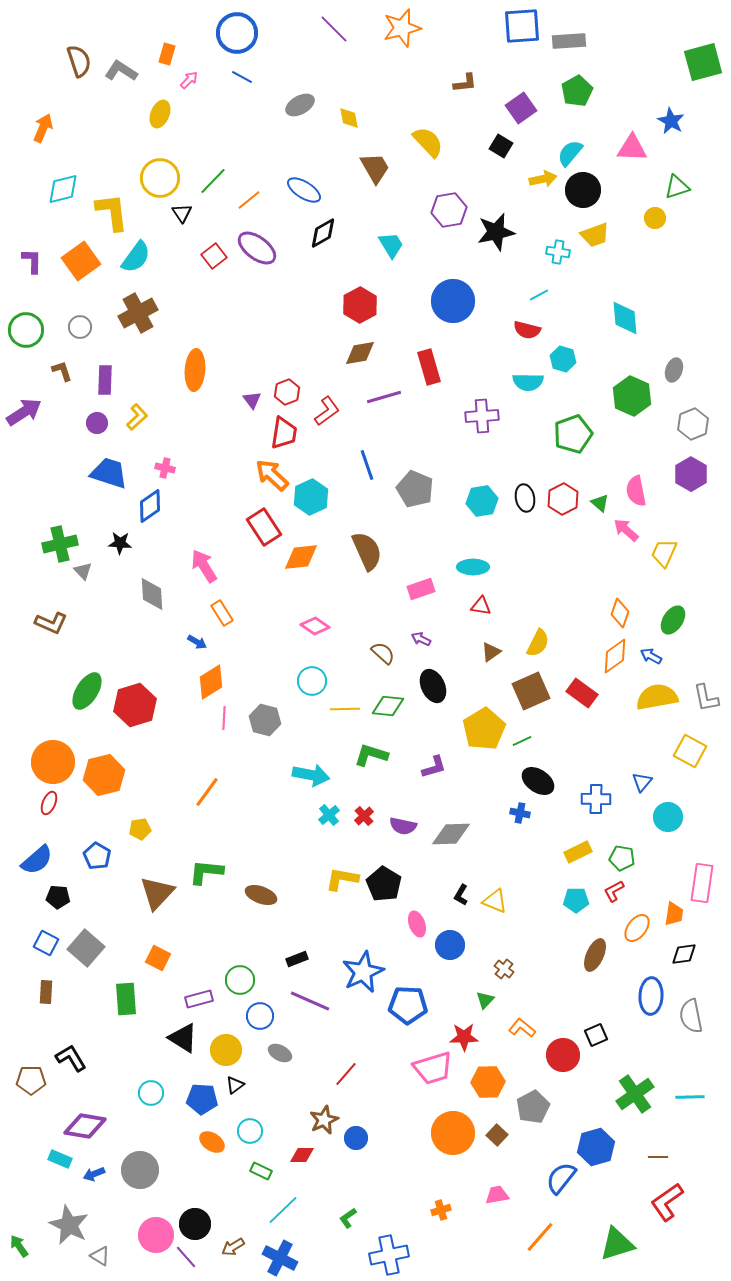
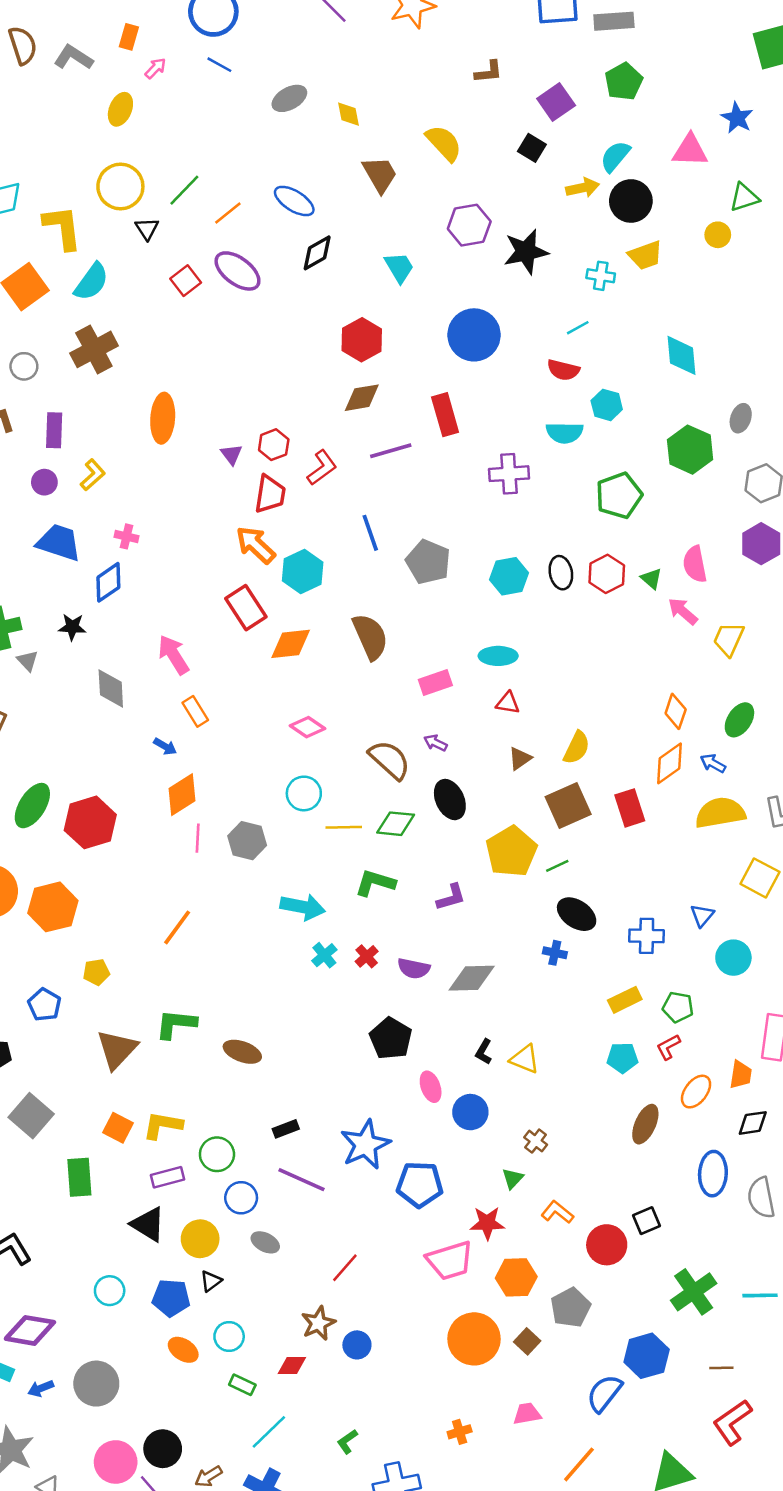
brown semicircle: (383, 653) -> (390, 760), size x1.5
red rectangle: (582, 693) -> (630, 808), turned 36
yellow L-shape: (342, 879) -> (163, 1125), moved

